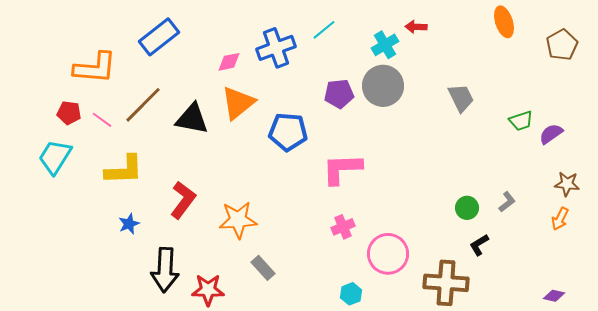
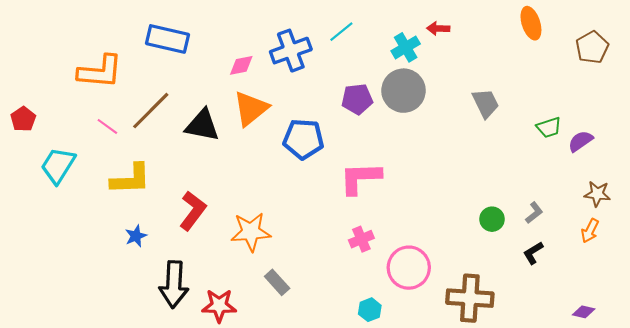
blue rectangle: (159, 37) -> (168, 39), turned 51
red pentagon: (69, 113) -> (23, 119), moved, turned 30
black L-shape: (479, 245) -> (533, 253), moved

